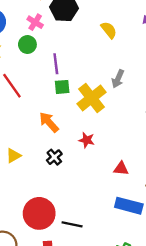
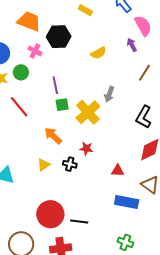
yellow semicircle: (109, 30) -> (98, 53), turned 105
green circle: (27, 45) -> (21, 72), moved
yellow triangle: (13, 156) -> (44, 165), moved
black cross: (54, 157) -> (70, 164), moved, turned -32

